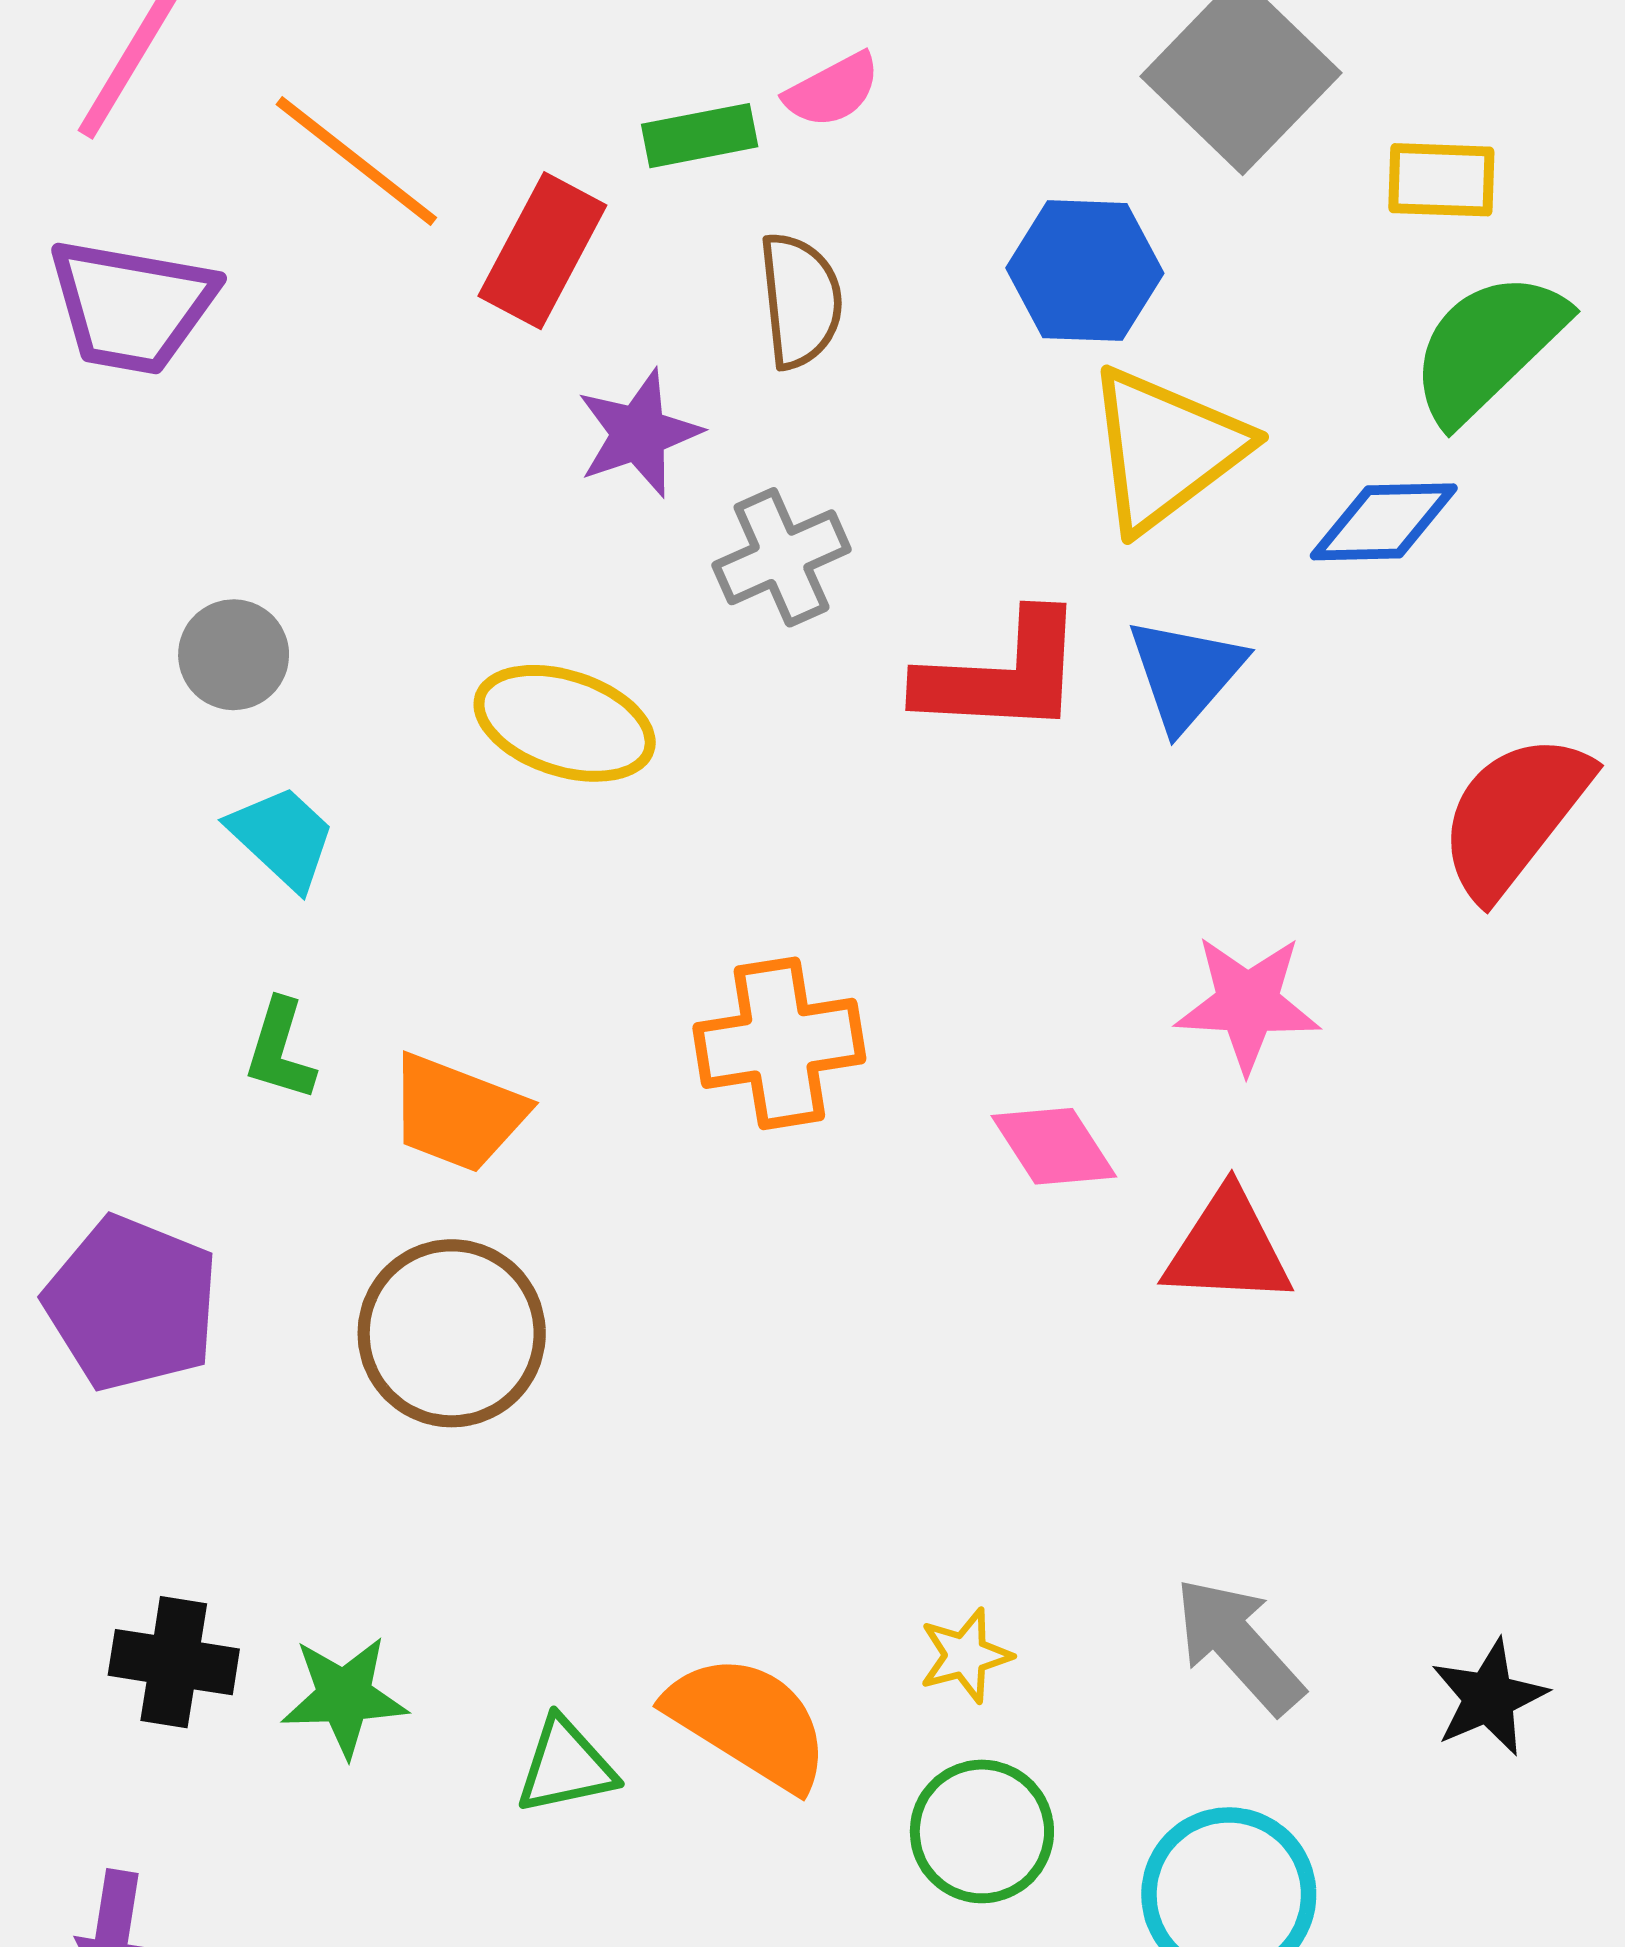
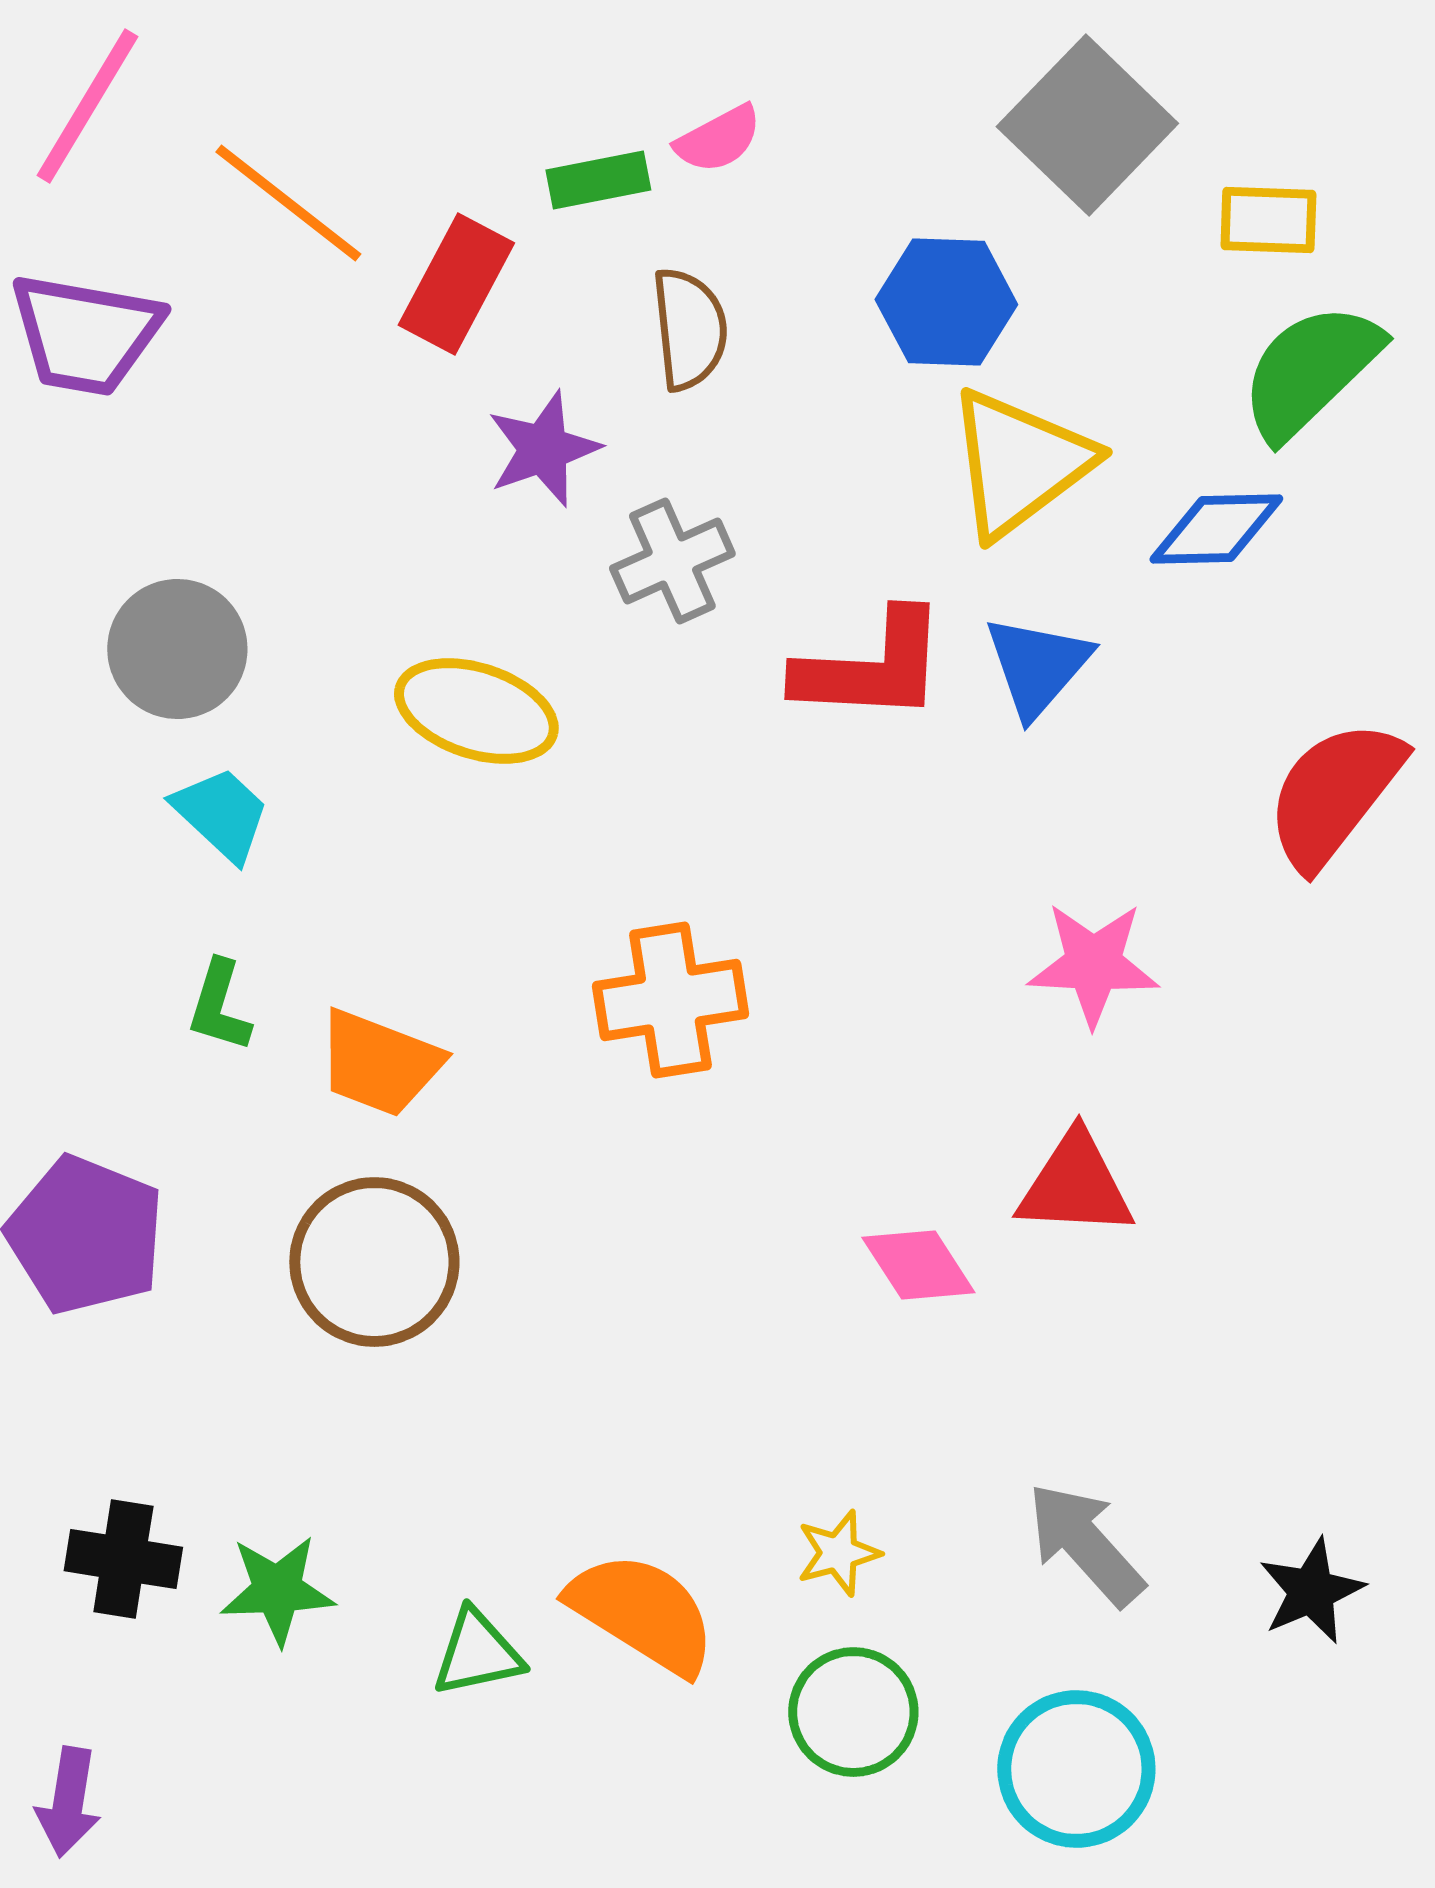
gray circle: (234, 655) -> (177, 649), size x1.4
pink diamond: (1054, 1146) -> (918, 1265), moved

